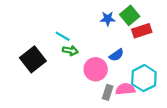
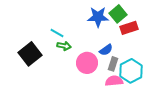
blue star: (108, 19) -> (98, 17), size x1.5
gray rectangle: (108, 92) -> (113, 64), moved

